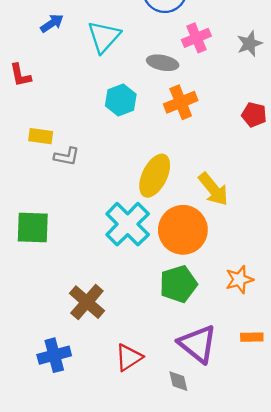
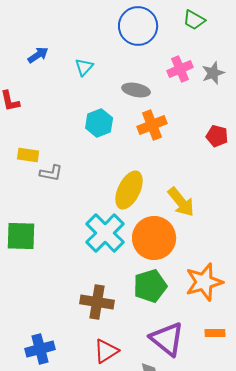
cyan triangle: (104, 37) -> (84, 67), size x0.6
pink cross: (196, 38) -> (180, 69), moved
orange star: (239, 280) -> (204, 282), size x1.5
brown cross: (87, 302) -> (97, 302), moved, turned -32

